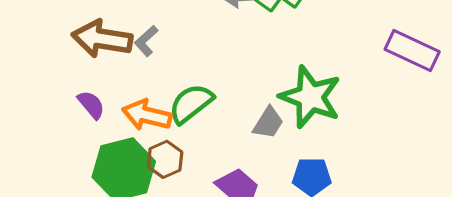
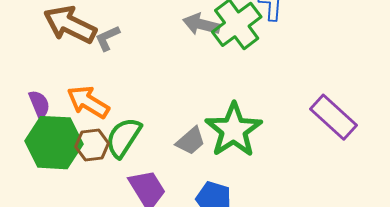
green semicircle: (191, 104) -> (123, 137), moved, turned -36
purple semicircle: (91, 105) -> (39, 104), moved

